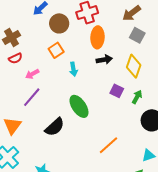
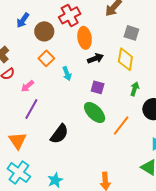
gray square: (137, 35) -> (131, 33), moved
purple square: (117, 91) -> (98, 87), moved
green ellipse: (79, 106) -> (95, 112), moved
orange line: (109, 145) -> (121, 125), moved

